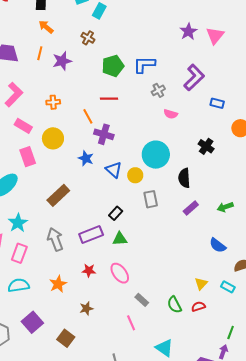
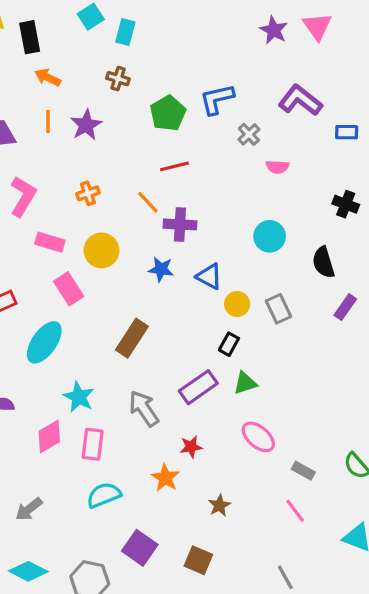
purple L-shape: (194, 77) -> (300, 100), turned -84
cyan circle: (156, 155) -> (270, 236), size x0.7
yellow circle: (135, 175) -> (237, 304), moved
red star: (89, 270) -> (191, 447), moved

